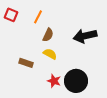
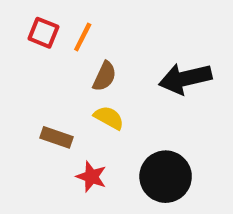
red square: (11, 15) -> (43, 33), moved
red star: (54, 81) -> (91, 177), moved

